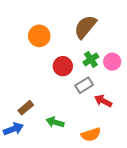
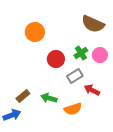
brown semicircle: (85, 27) -> (93, 24), moved, turned -105
green arrow: (55, 122) -> (49, 98), moved
orange semicircle: (91, 135) -> (73, 109), moved

